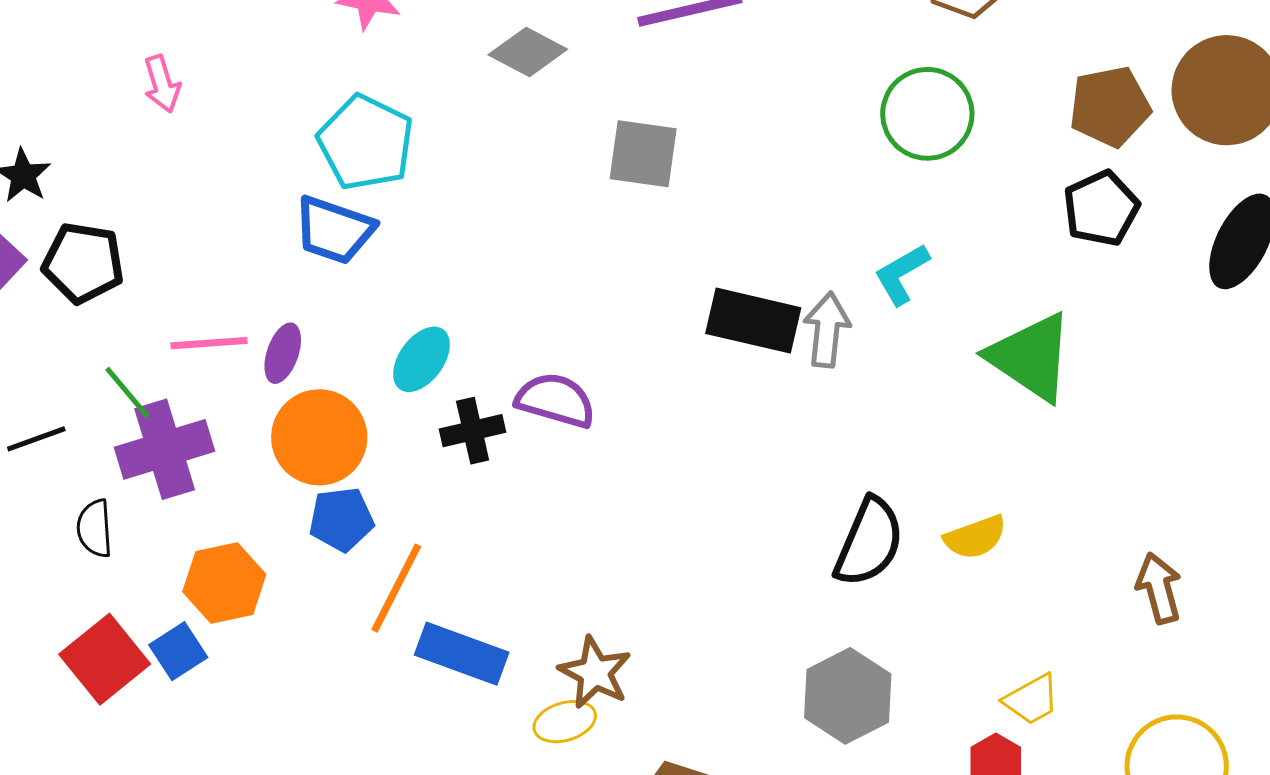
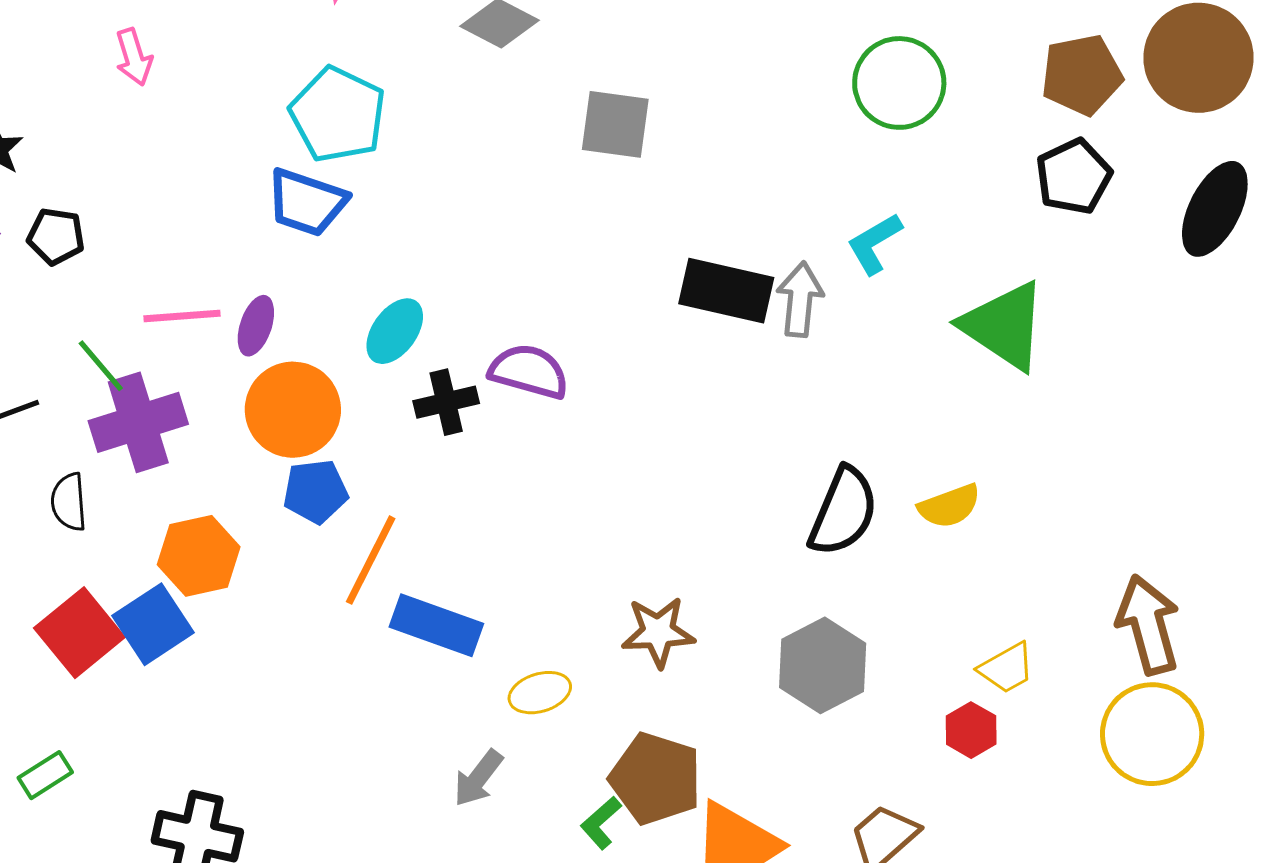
black pentagon: (83, 263) -> (56, 236), size x0.7
brown arrow: (1159, 588) -> (1148, 625), moved, size x1.4
blue square: (178, 651) -> (153, 624), size x1.4
brown star: (595, 673) -> (658, 632), moved, turned -30

